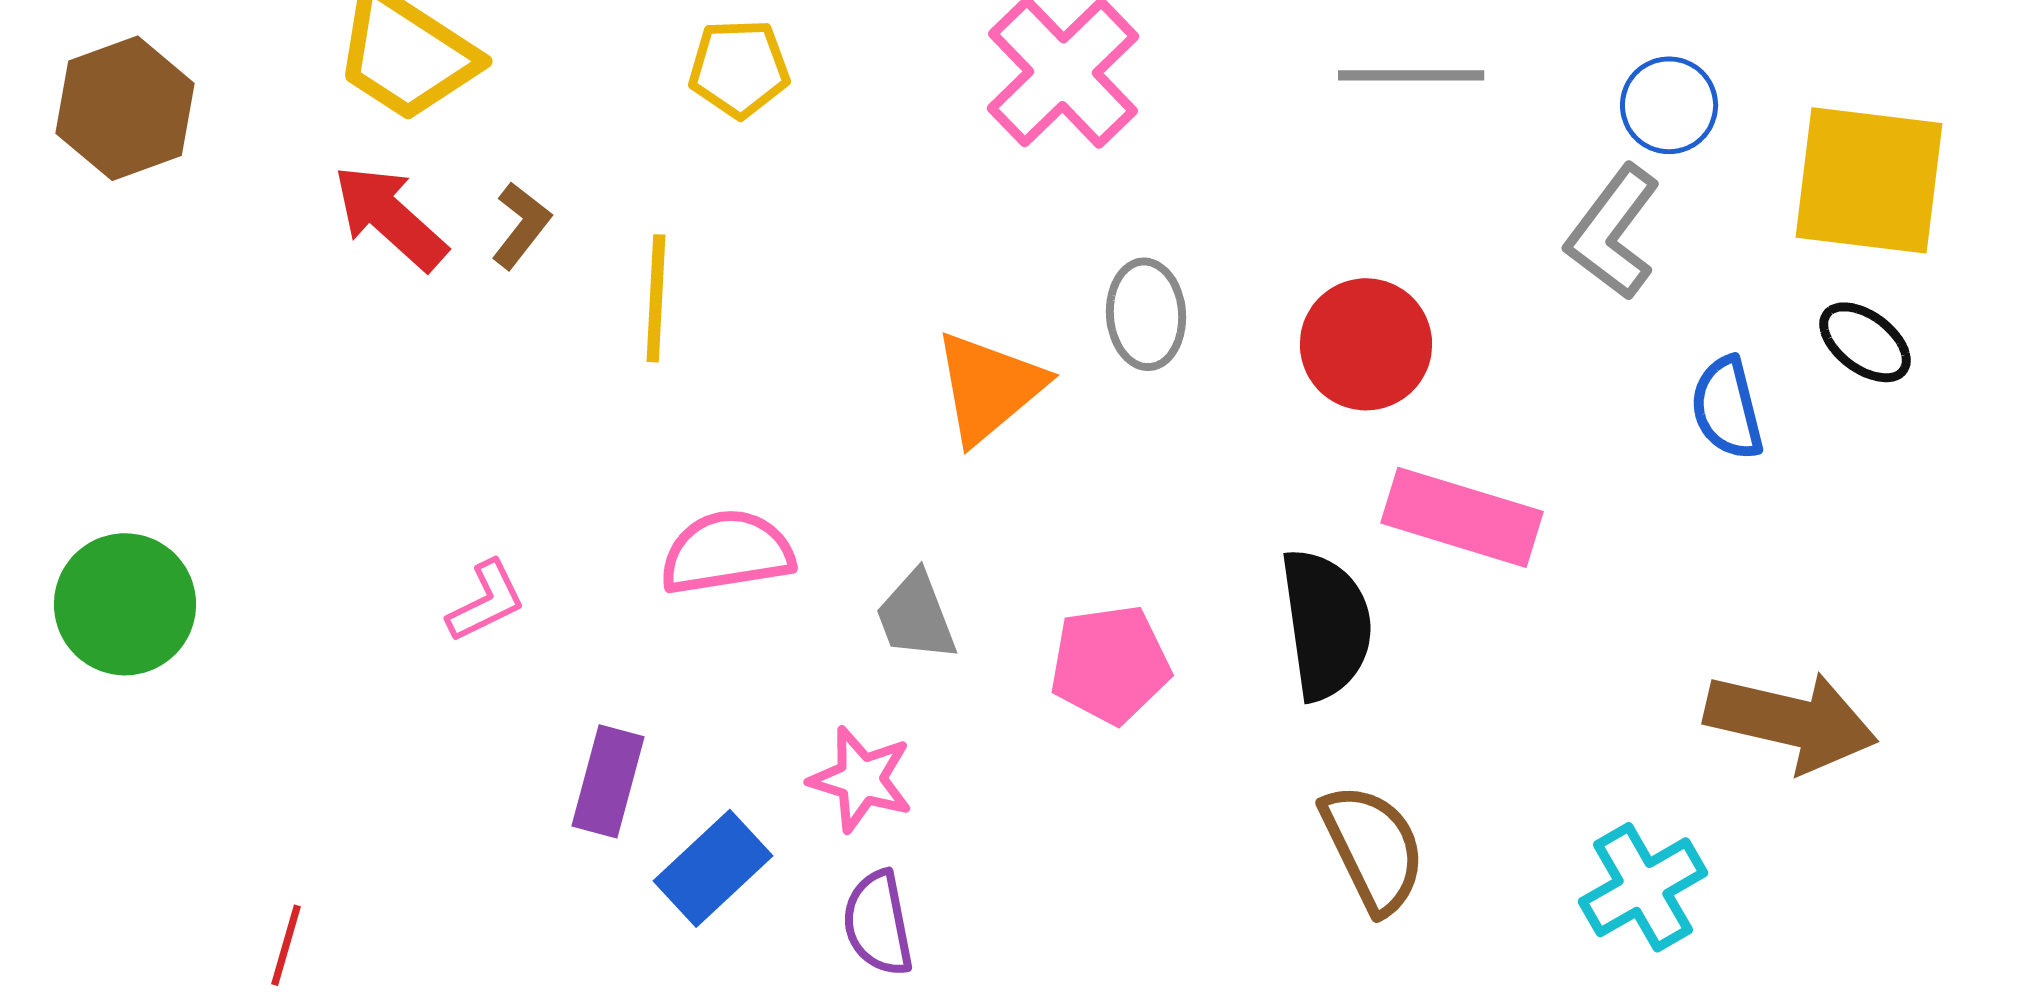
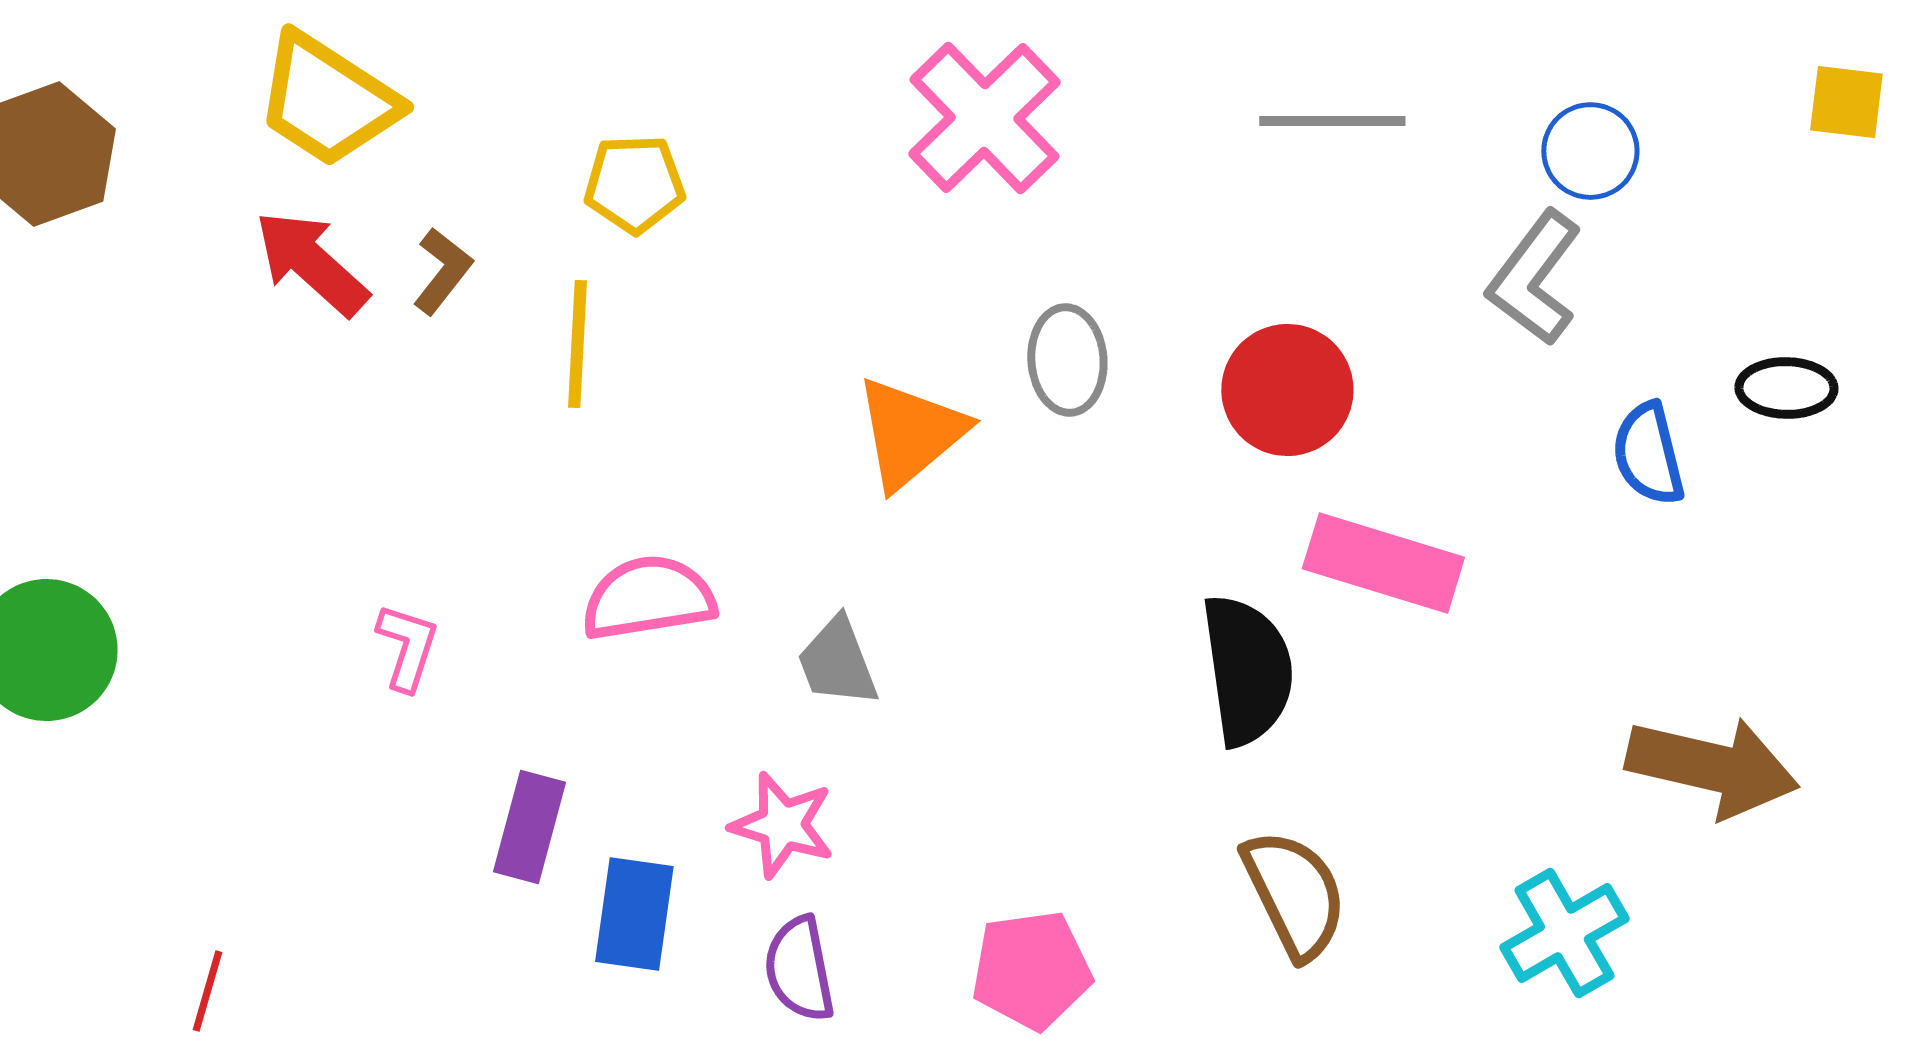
yellow pentagon: (739, 68) -> (634, 184), moved
yellow square: (1869, 180) -> (1846, 102), moved, size x0.5
black ellipse: (1865, 342) -> (1786, 388), turned -36
pink L-shape: (486, 601) -> (407, 647), turned -46
pink pentagon: (1110, 664) -> (1031, 970), moved
blue rectangle: (713, 868) -> (634, 914), turned -39

